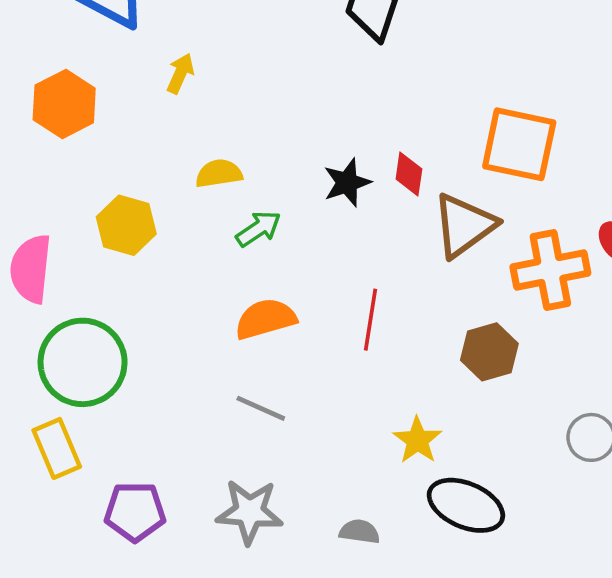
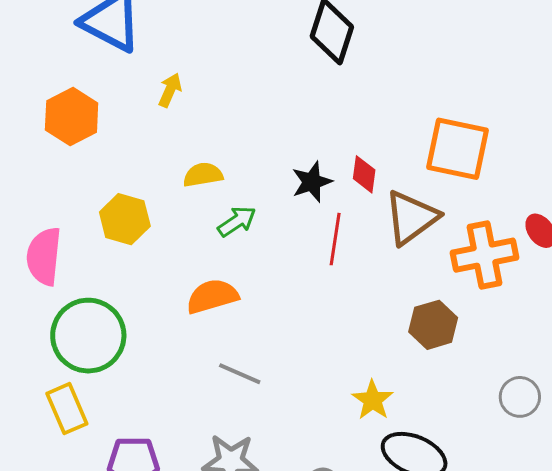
orange semicircle: (266, 319) -> (212, 296), moved
red line: (371, 320) -> (335, 239), moved

